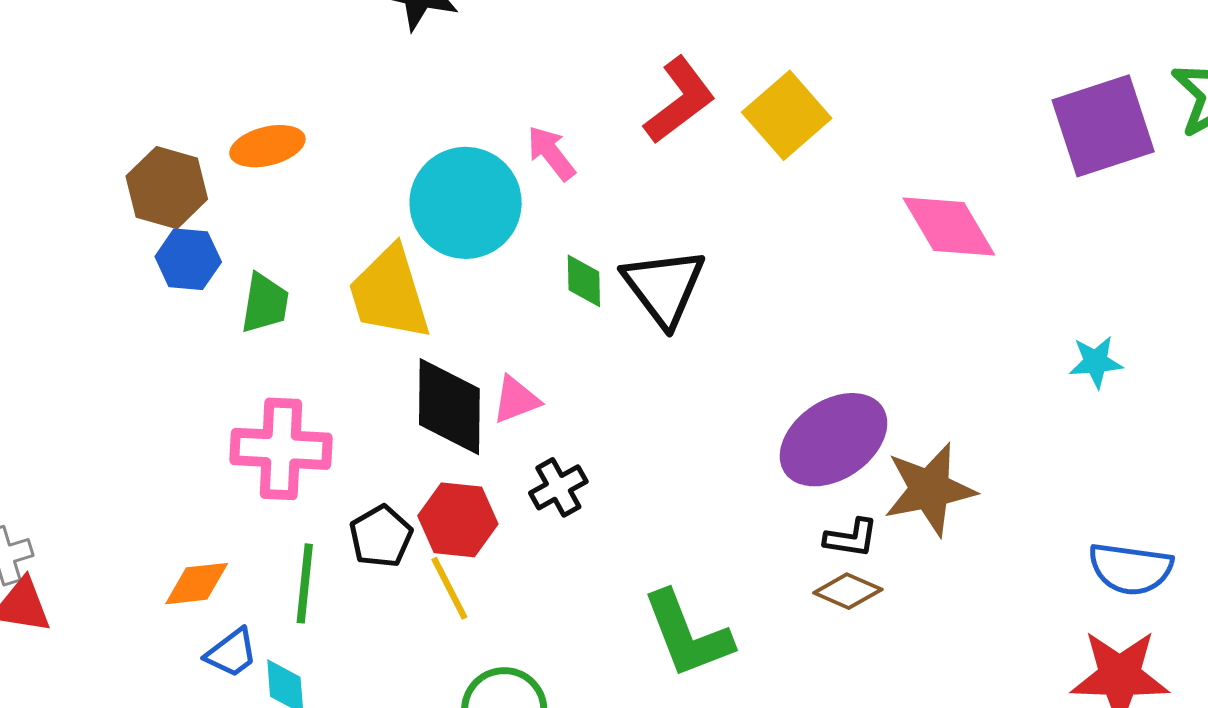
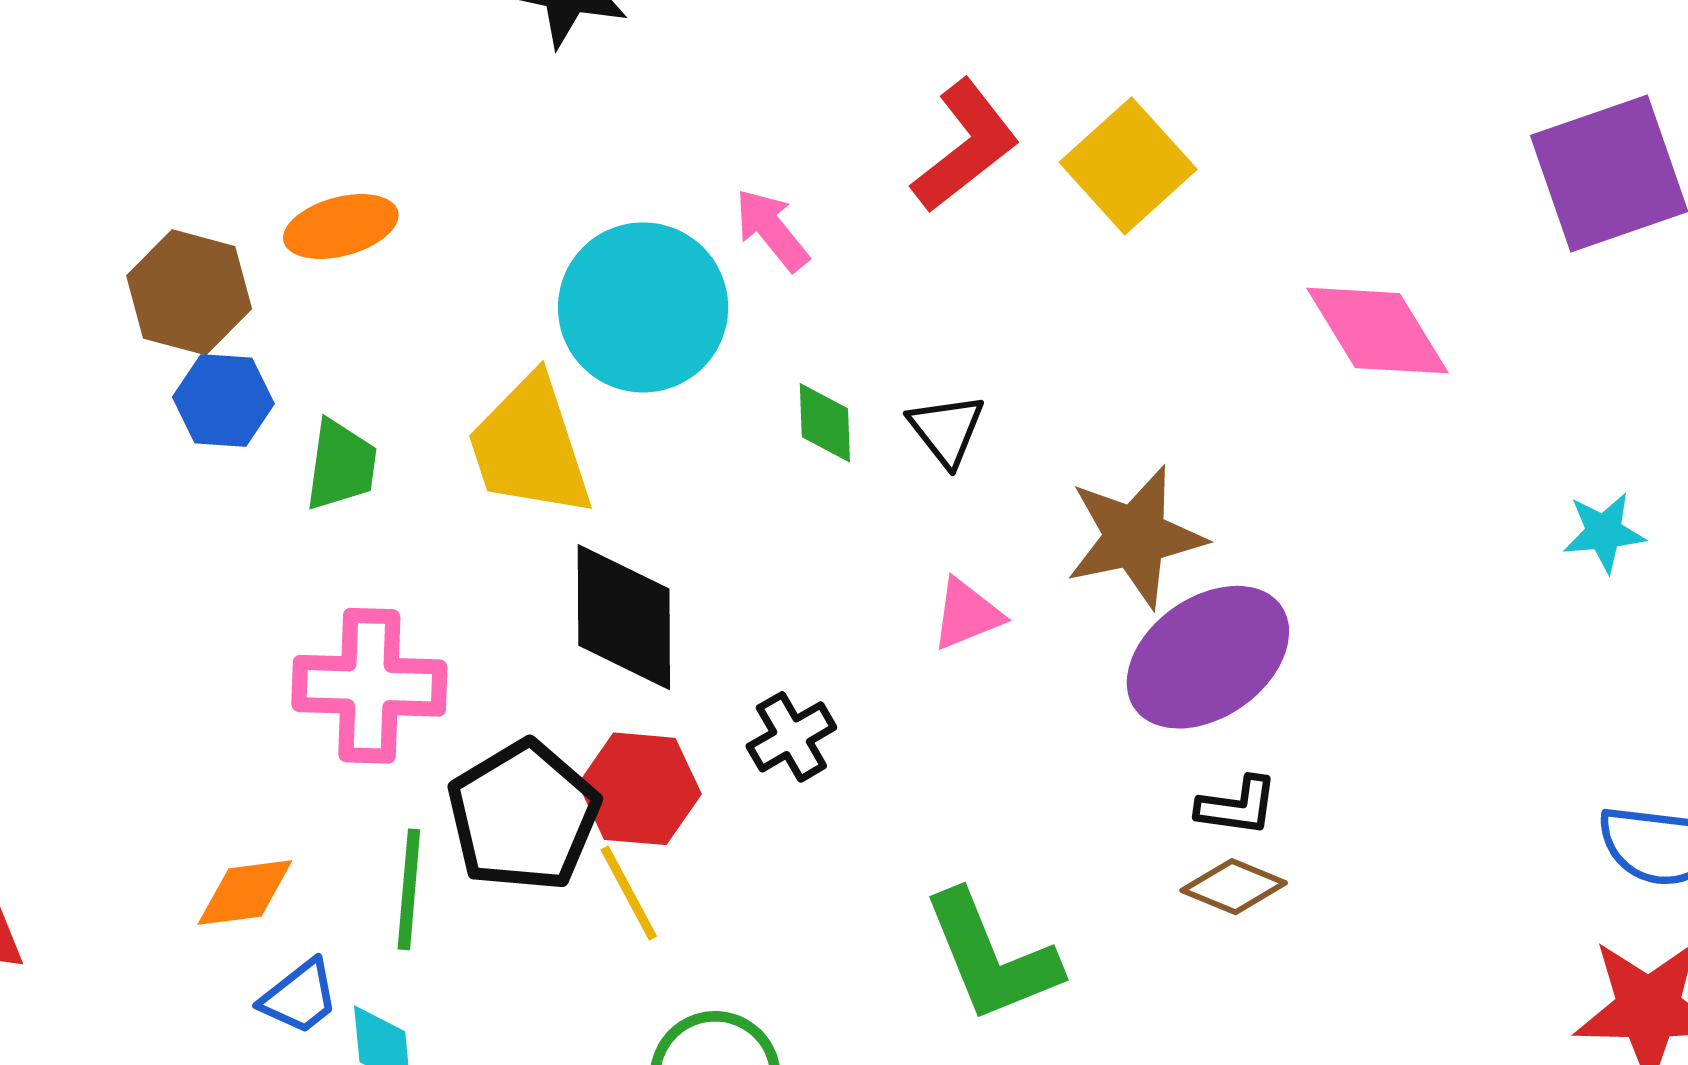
black triangle: (664, 287) -> (946, 430), size x0.6
pink triangle: (516, 400) -> (967, 614), moved
brown star: (930, 489) -> (1135, 537), moved
black pentagon: (381, 536) -> (523, 816), size x1.6

